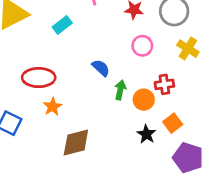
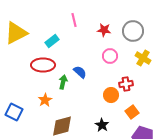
red ellipse: (39, 78) -> (43, 65), moved
green arrow: (120, 90) -> (63, 82), moved
black star: (146, 134) -> (102, 125), moved

